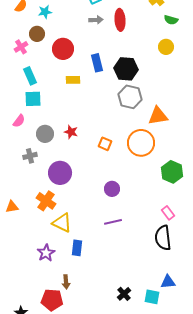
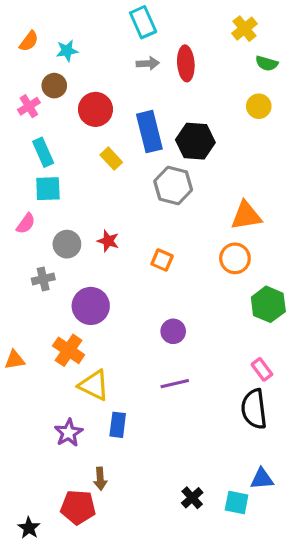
blue rectangle: (97, 63) -> (149, 132), size x1.4
yellow rectangle: (73, 80) -> (111, 159), turned 48
gray hexagon: (130, 97) -> (173, 185), moved
orange circle: (141, 143) -> (235, 258), moved, size x0.7

